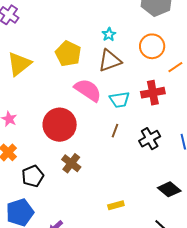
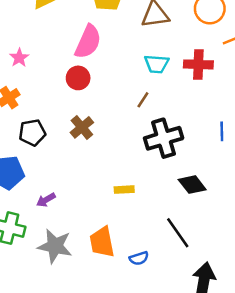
pink semicircle: (88, 90) -> (88, 42), moved, turned 68
red circle: (60, 125) -> (78, 78), size x0.6
black cross: (150, 139) -> (164, 138), moved, size x1.4

